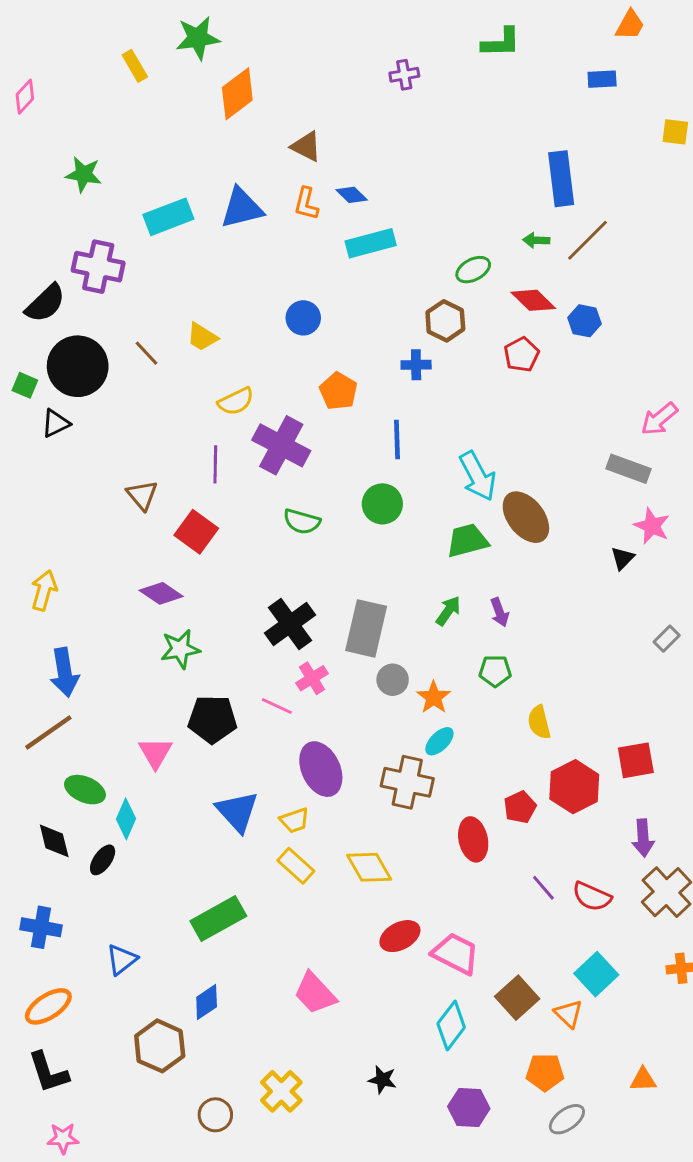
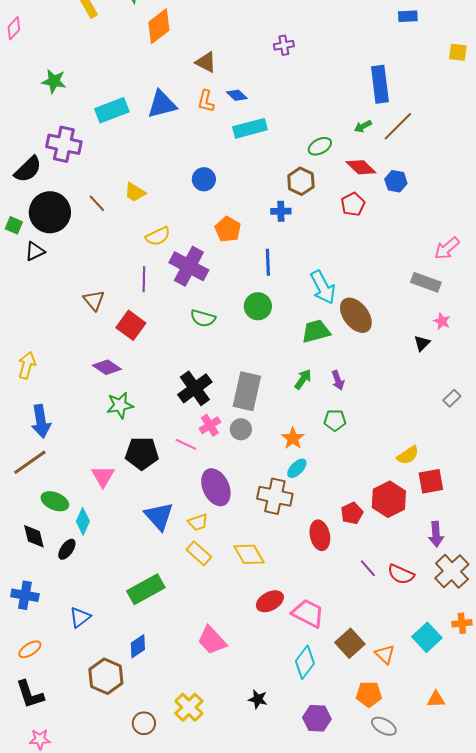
purple cross: (404, 75) -> (284, 45), moved
green arrow: (536, 240) -> (363, 126), turned -30
pink star: (652, 526) -> (442, 321), size x0.7
gray circle: (393, 680) -> (241, 429), moved
yellow semicircle: (539, 722) -> (408, 455), moved, turned -110
cyan square: (596, 974) -> (427, 637), moved
orange ellipse: (48, 1006) -> (30, 649), size x0.7
gray ellipse: (567, 1119) -> (384, 726), turned 65

